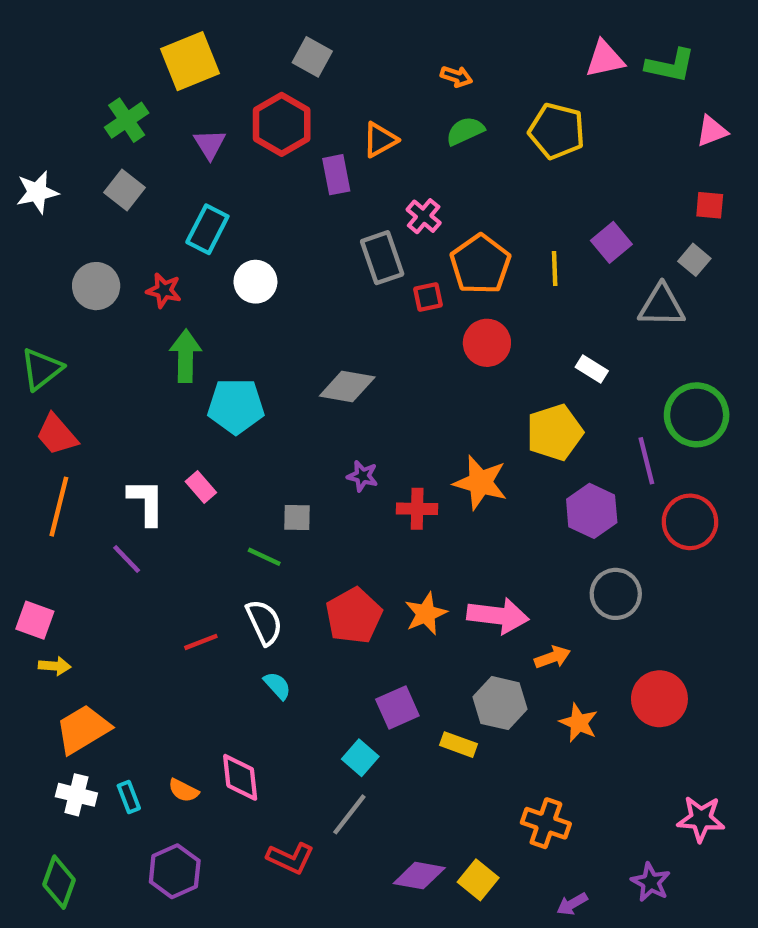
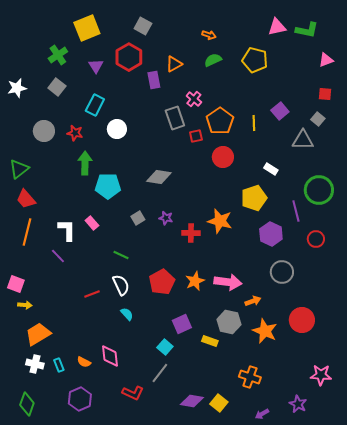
gray square: (297, 517) -> (138, 218), moved, turned -32
red circle: (690, 522) -> (316, 239), size x0.7
orange star: (579, 723) -> (265, 331), size x1.4

